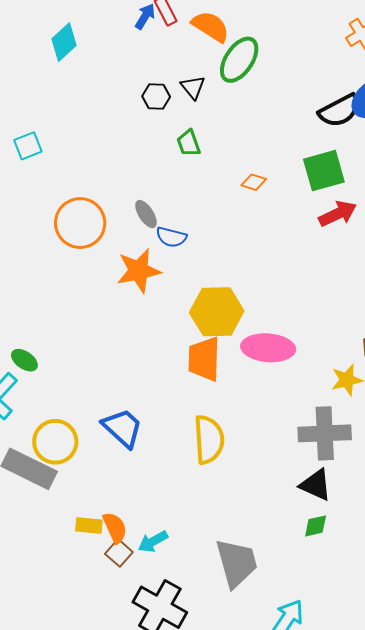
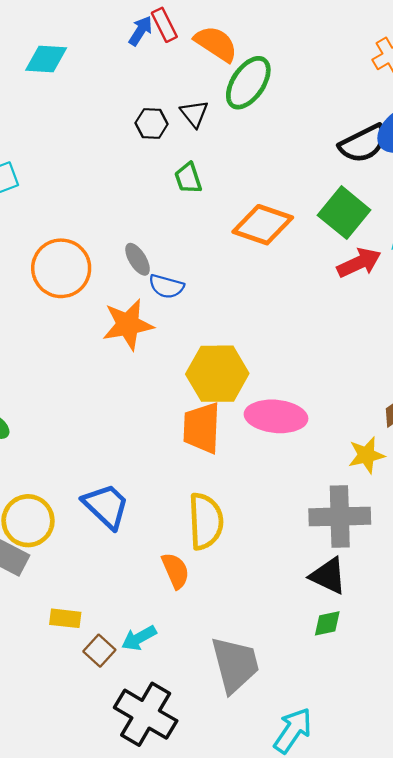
cyan diamond: (64, 42) -> (46, 59), turned 45
green square: (324, 171) -> (344, 213), turned -36
orange diamond: (254, 182) -> (263, 225), size x2.0
orange semicircle: (115, 528) -> (175, 571), moved

